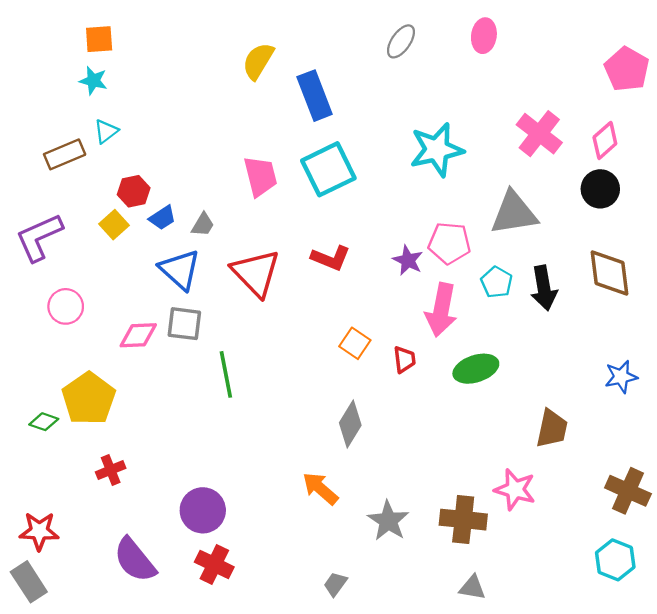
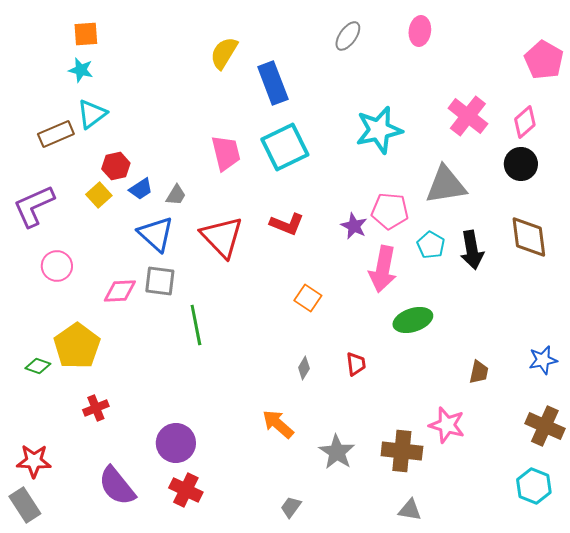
cyan triangle: (106, 131) -> (92, 114), size x1.4
red trapezoid: (404, 359) -> (356, 364), moved
blue star: (621, 377) -> (543, 360), moved
gray diamond: (350, 424) -> (304, 368), size x0.6
brown trapezoid: (552, 429) -> (479, 372), size x0.7

